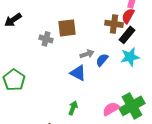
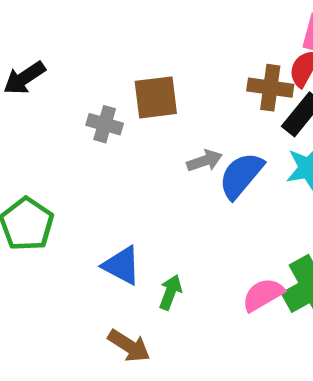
blue semicircle: (102, 60) -> (241, 175), size x1.5
blue triangle: (78, 73) -> (122, 265), moved

